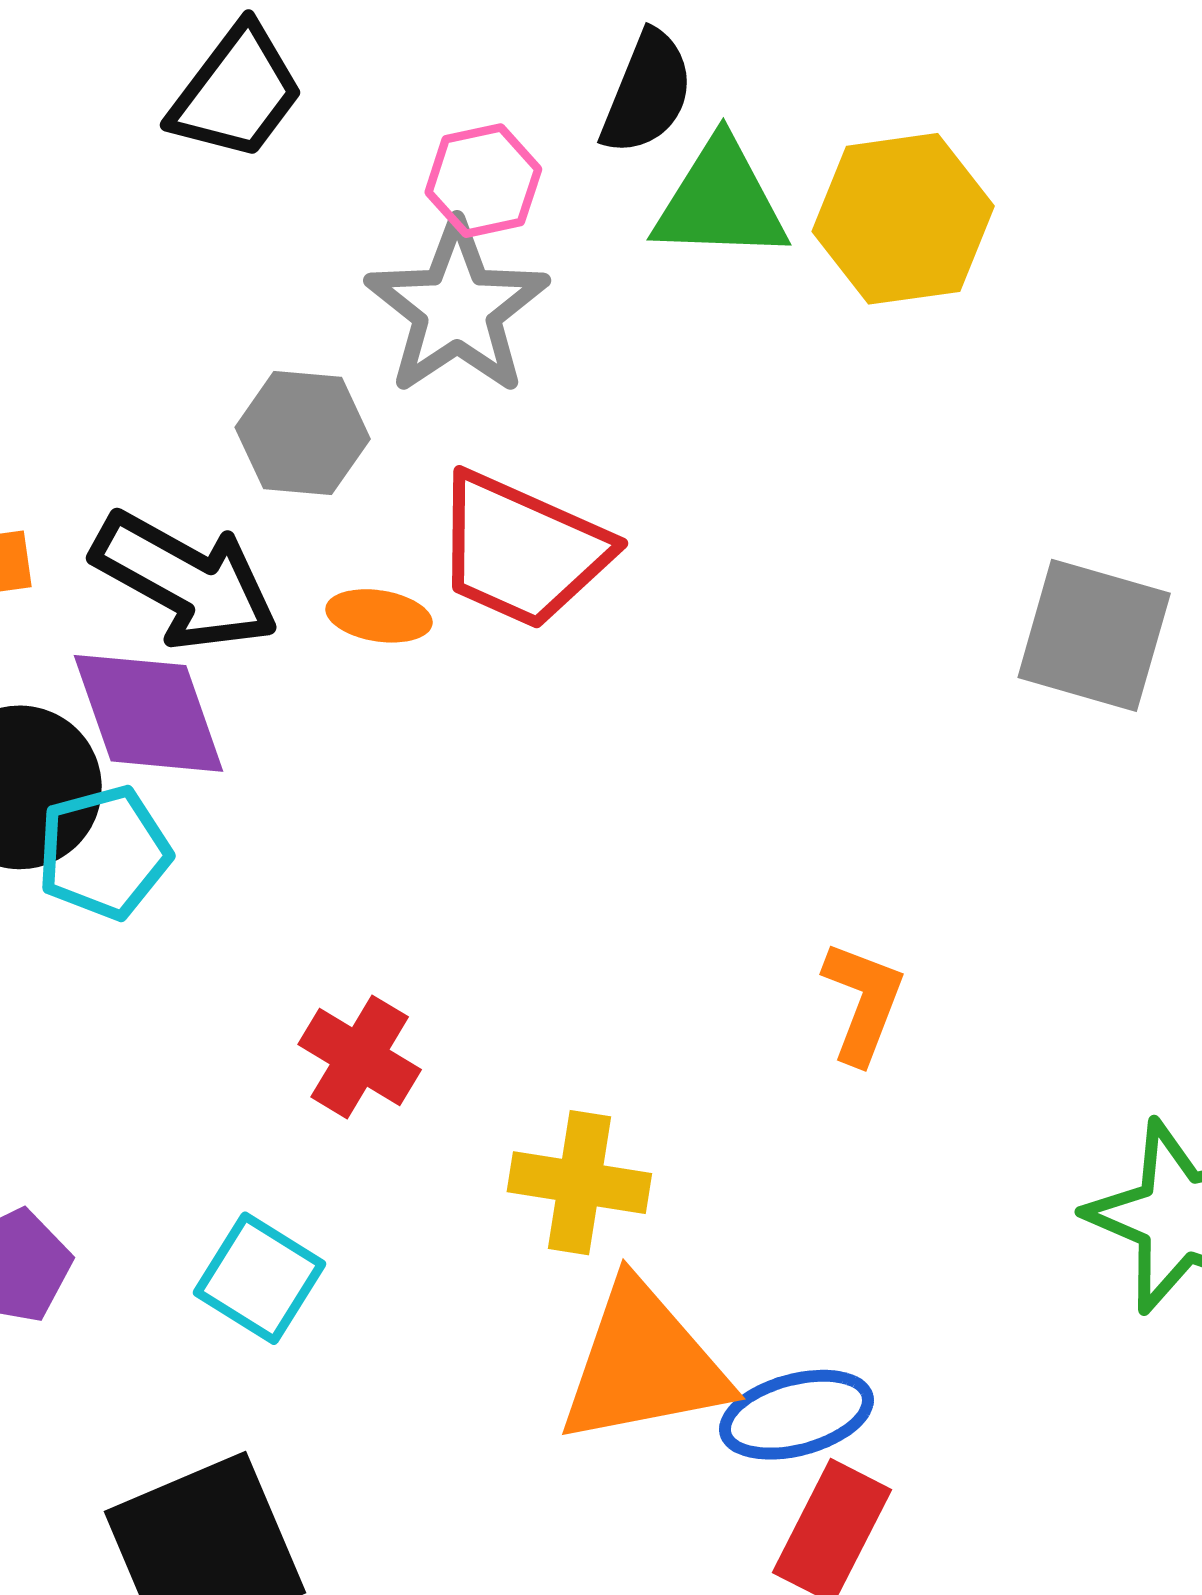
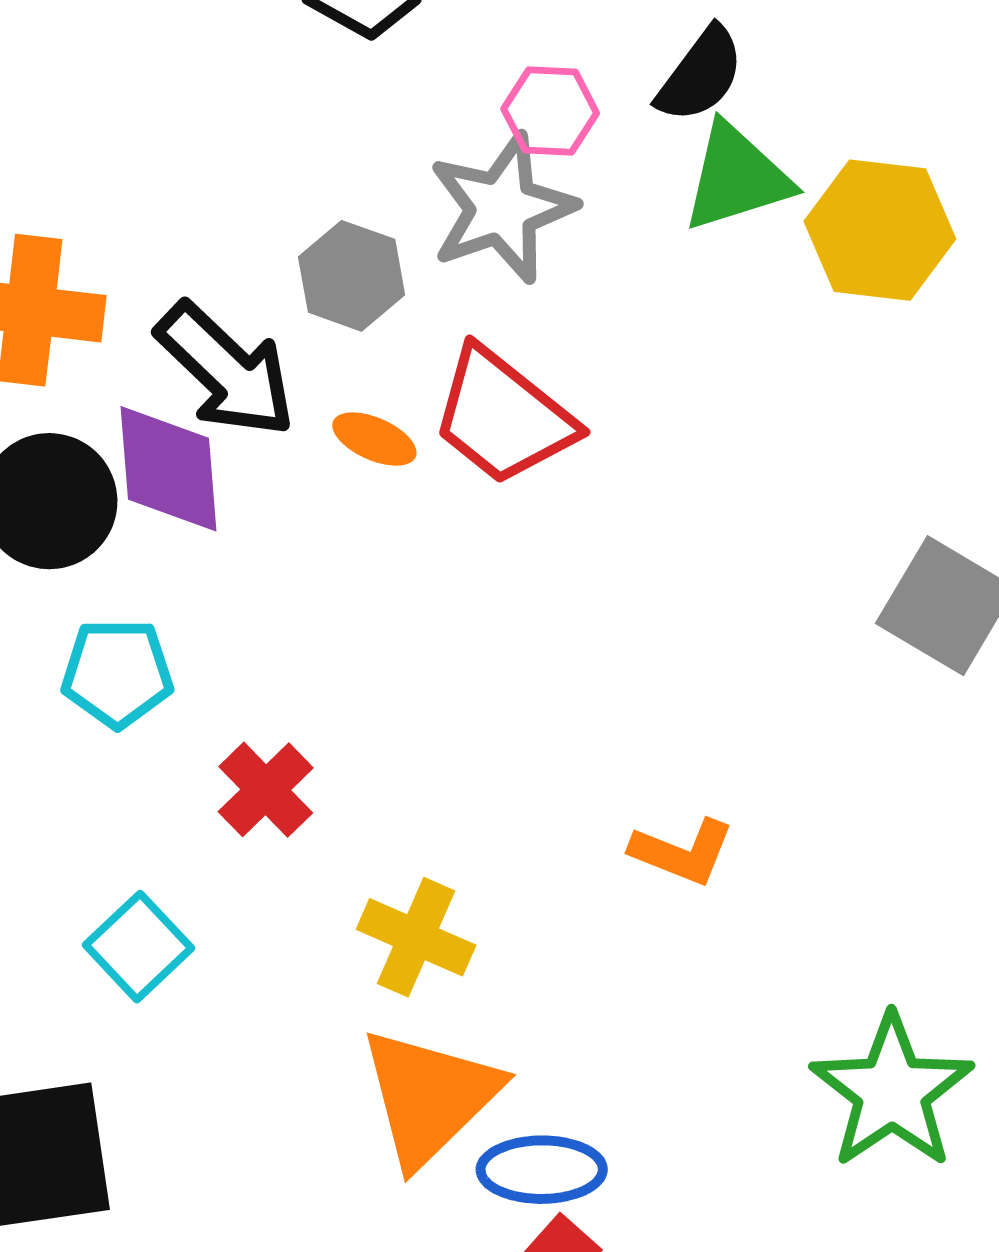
green triangle: (720, 201) -> (737, 177), turned -34
cyan pentagon: (104, 852) -> (117, 673), moved
orange L-shape: (863, 1002) -> (682, 852), turned 76
orange triangle: (644, 1364) -> (429, 1097), turned -48

